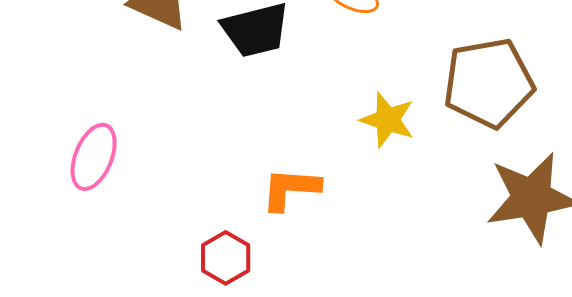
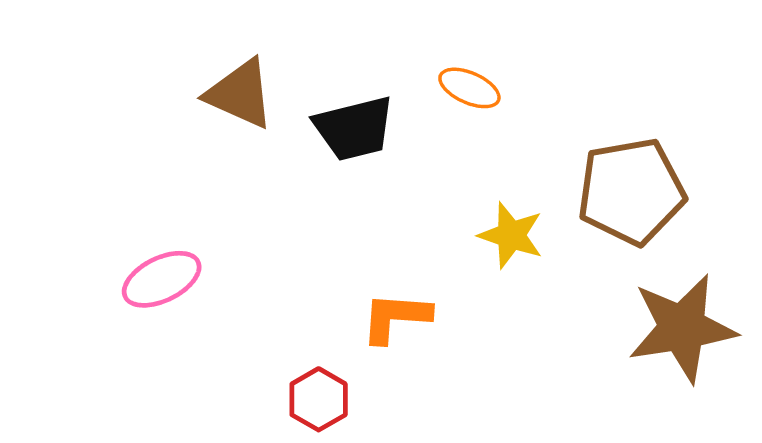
pink ellipse: (94, 157) -> (162, 279), turned 42

